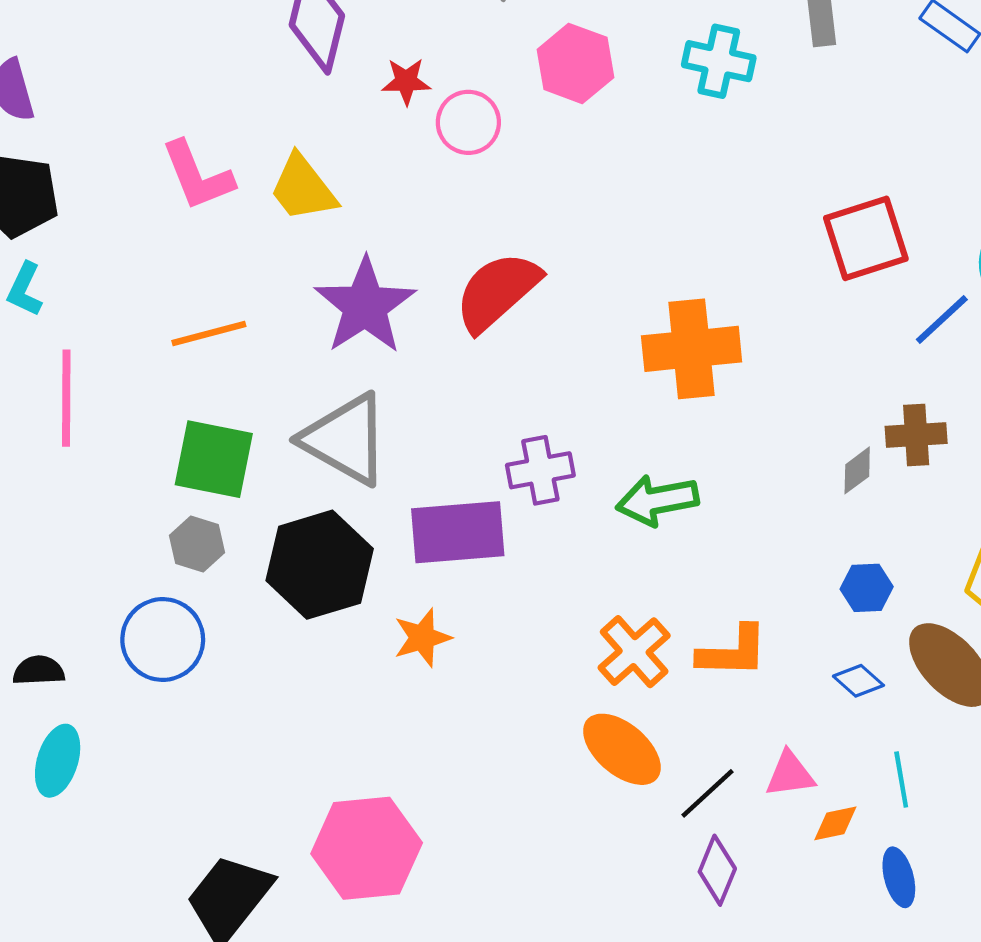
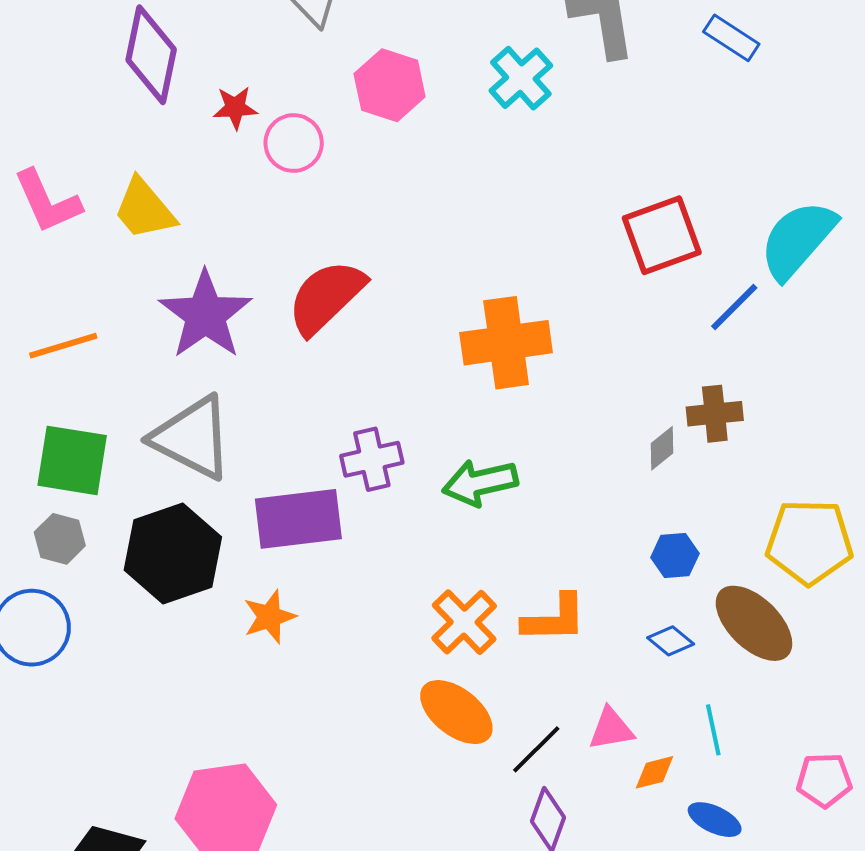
cyan cross: (719, 61) -> (521, 78), turned 38
blue ellipse: (899, 877) -> (715, 820), turned -48

